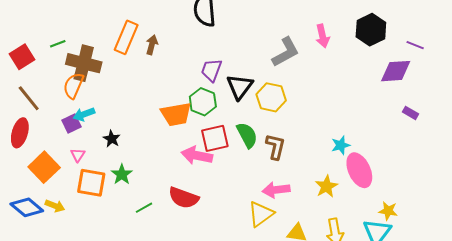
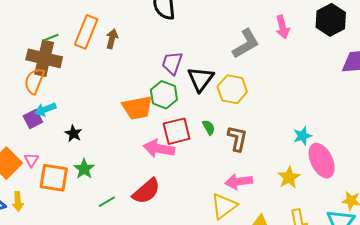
green line: (58, 44) -> (51, 38), moved
green semicircle: (247, 135) -> (209, 127), size x0.6
pink triangle: (78, 155) -> (31, 160), moved
red semicircle: (184, 198) -> (146, 191), turned -60
yellow arrow: (55, 206) -> (18, 201), turned 66

